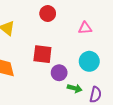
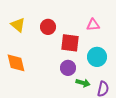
red circle: (48, 14) -> (48, 27), moved
red square: (42, 54) -> (70, 43), moved

